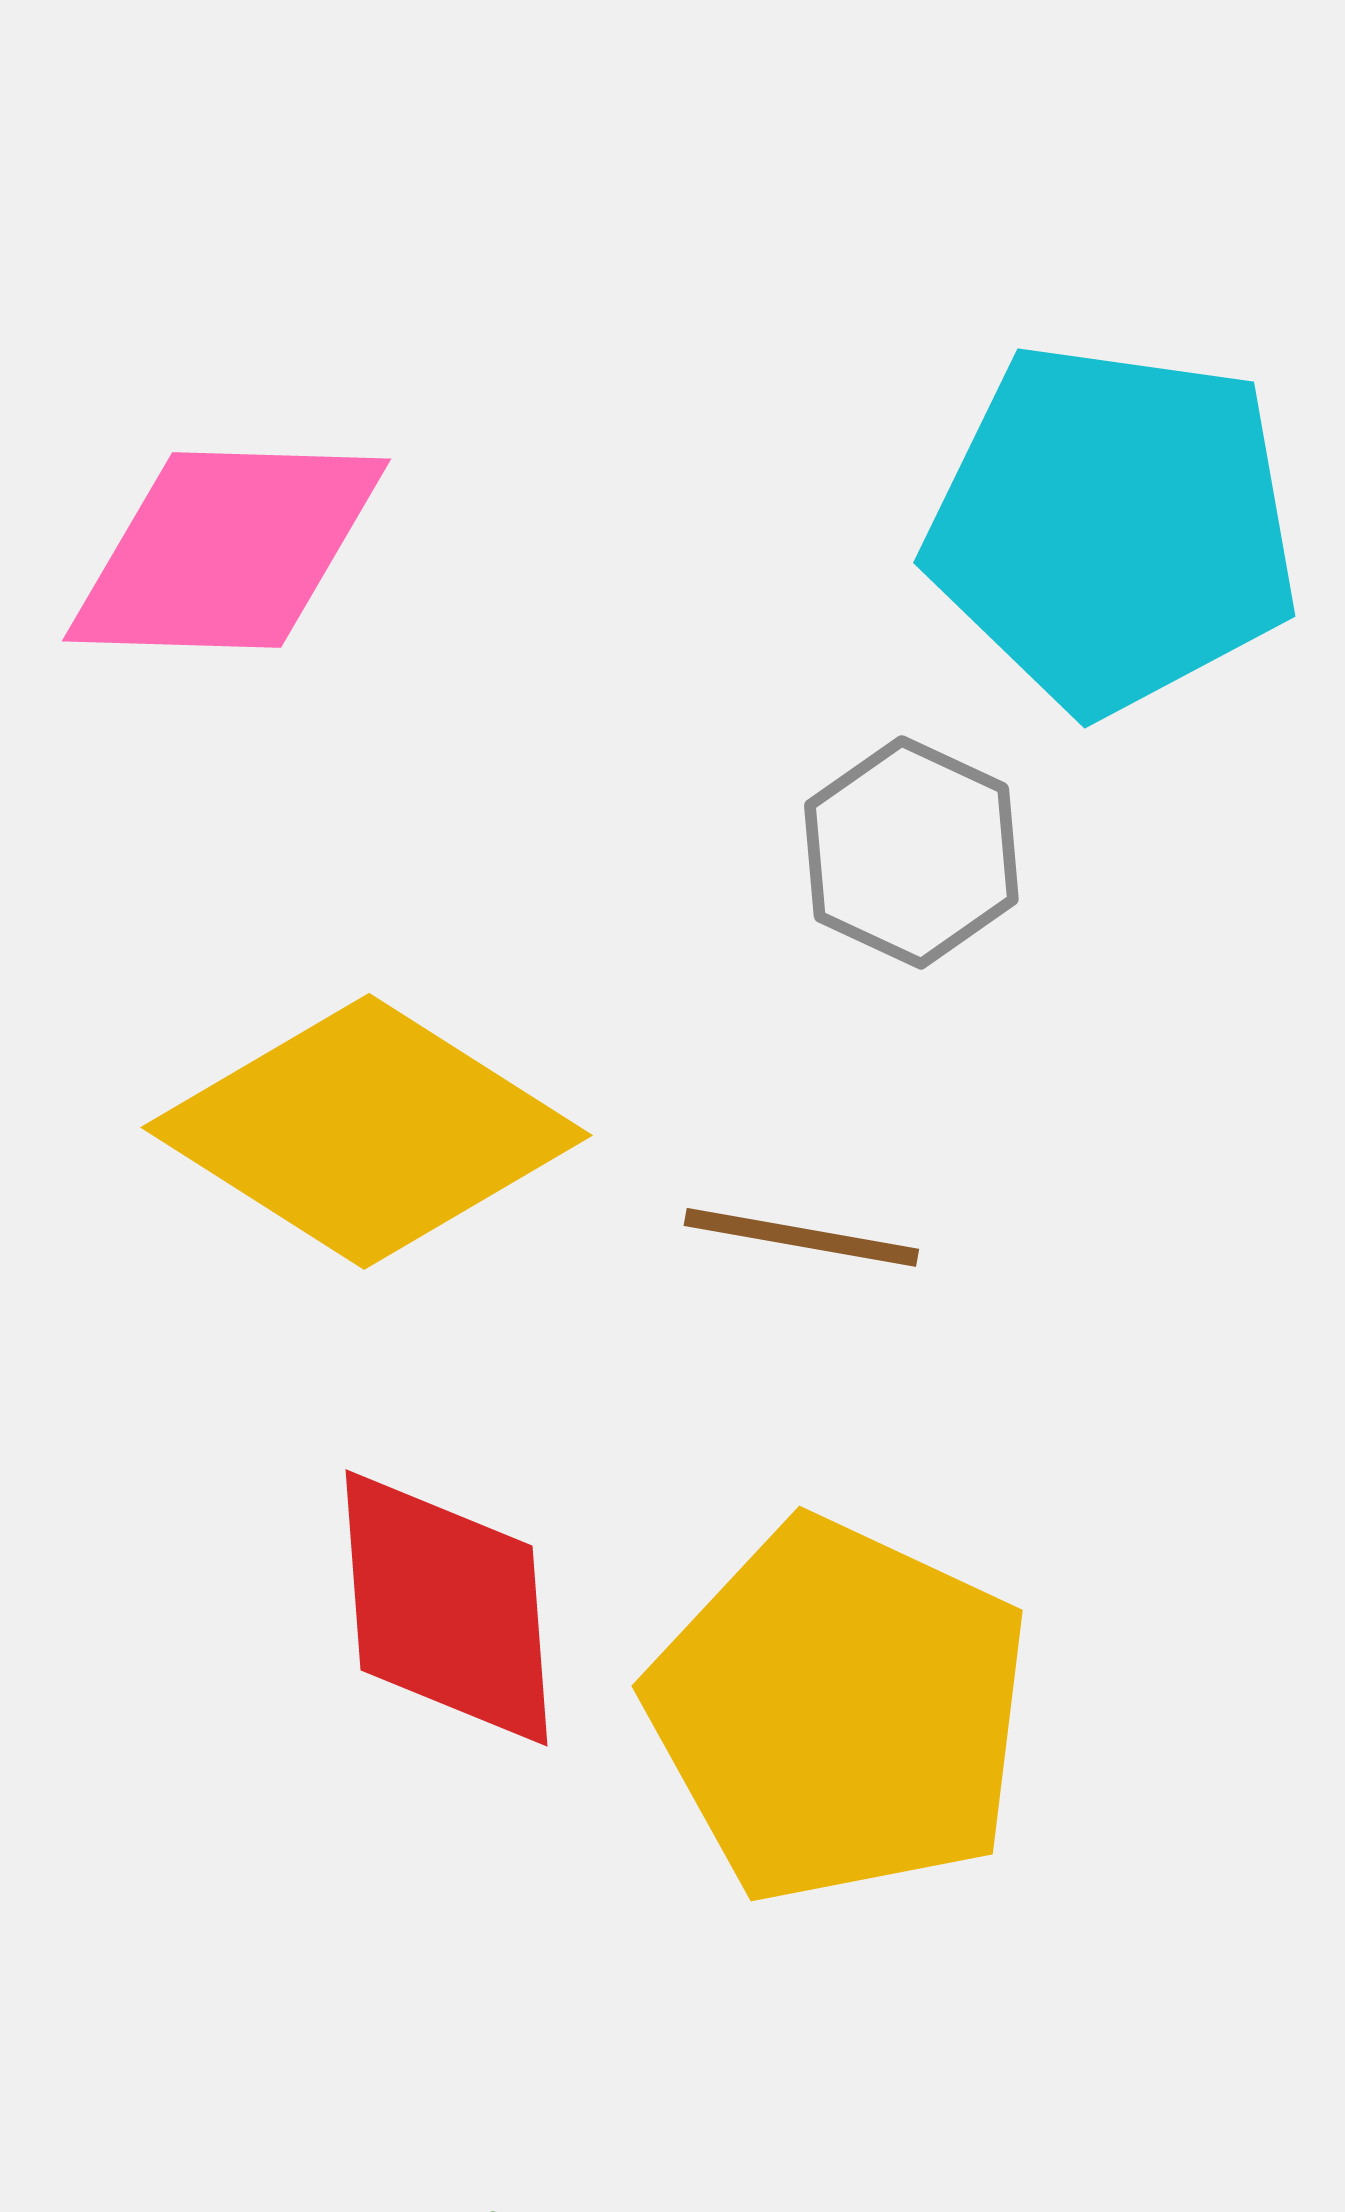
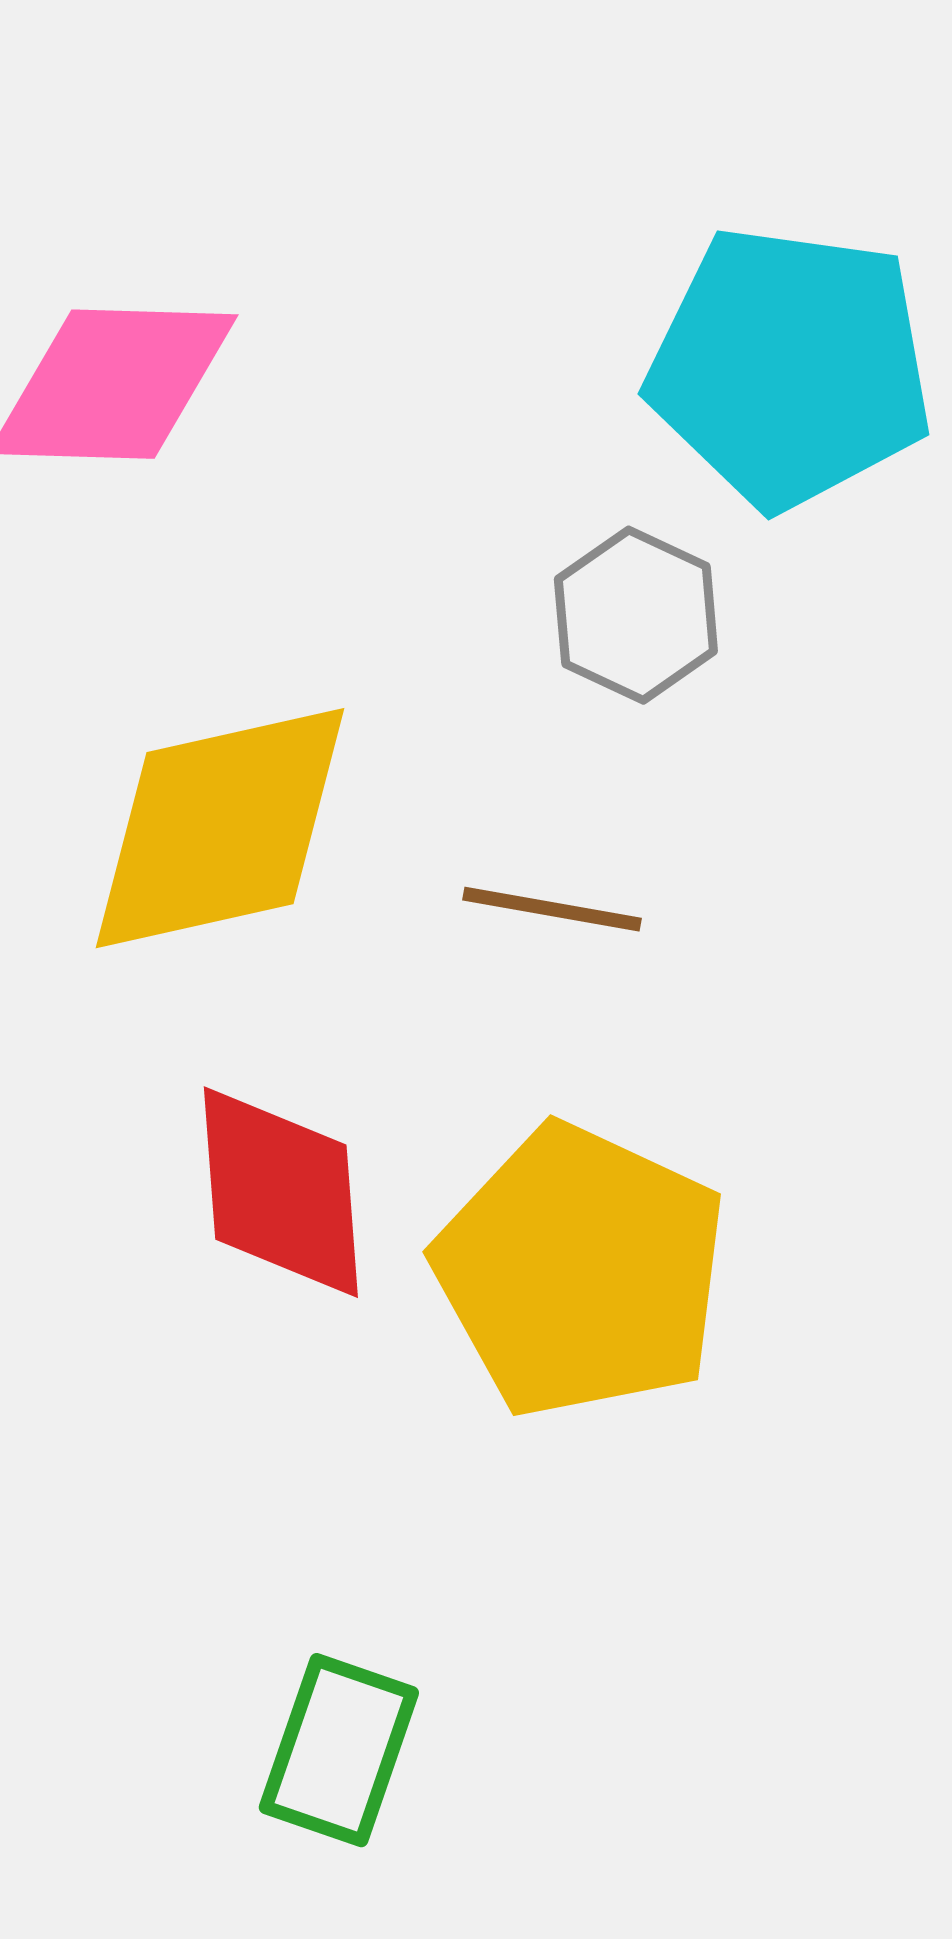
yellow diamond: (367, 1131) -> (220, 828), turned -45

